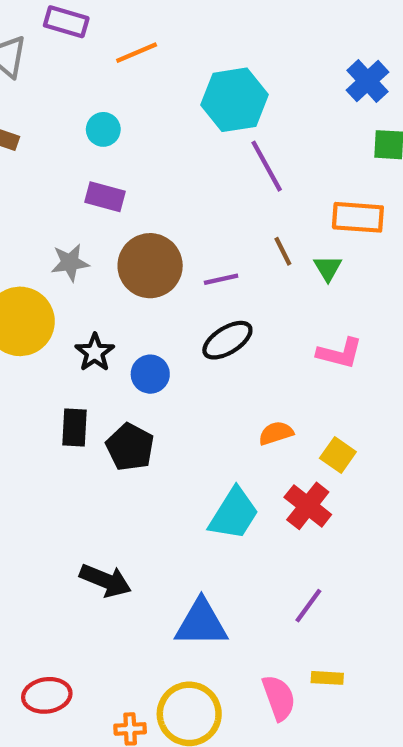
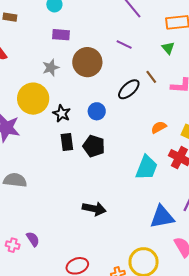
brown line: (283, 251) -> (151, 77), moved
purple line: (221, 279) -> (124, 44), moved, turned 49
black star: (95, 352) -> (62, 113), moved
blue triangle: (201, 623) -> (162, 217), moved

